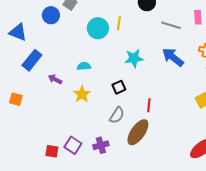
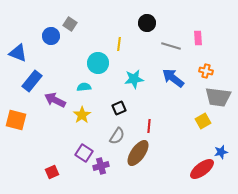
cyan circle: (98, 28) -> (98, 63), moved
purple arrow: (55, 79) -> (55, 100), size x1.5
orange square: (16, 99) -> (16, 120), size x1.5
purple square: (73, 145) -> (84, 153), moved
red square: (52, 151) -> (52, 172), turned -32

